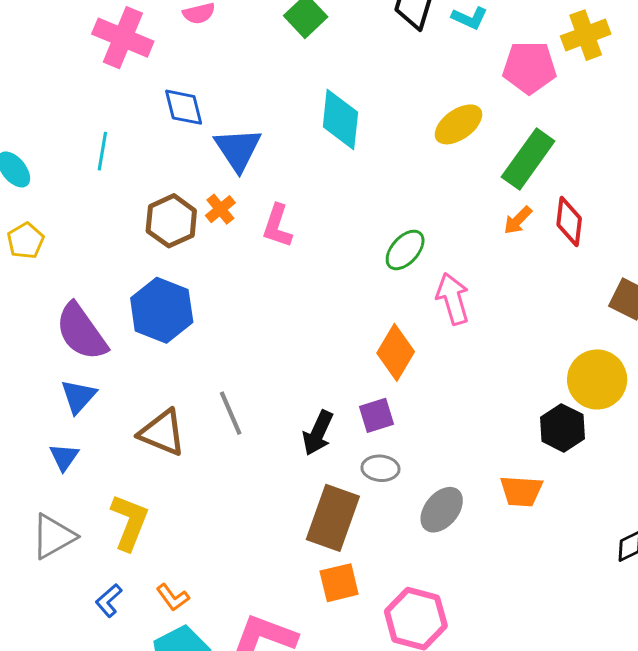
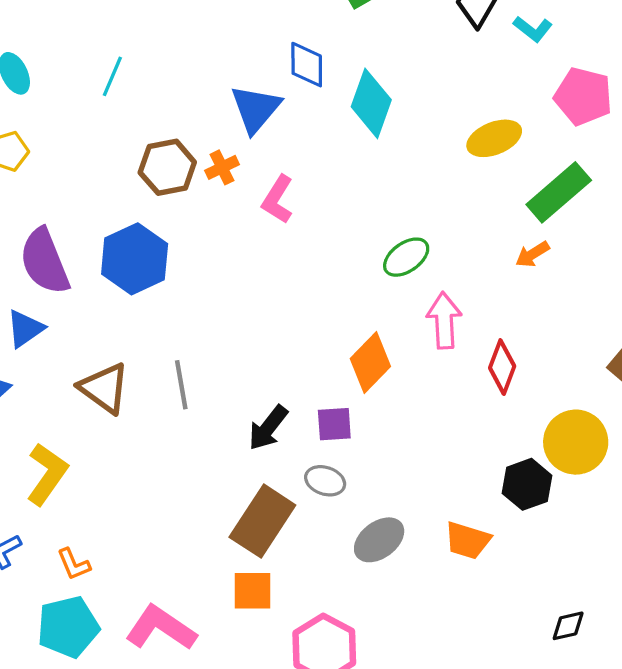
blue diamond: (184, 107) -> (307, 65), moved
red diamond: (569, 221) -> (502, 367), moved

